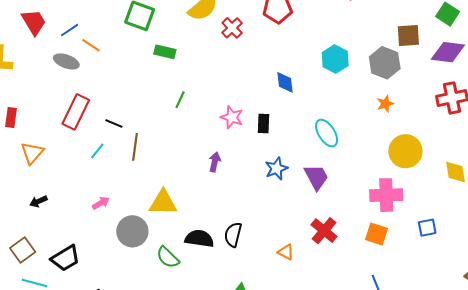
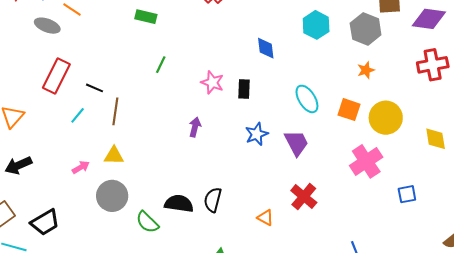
pink cross: (386, 195) -> (366, 161), turned -32
black arrow: (38, 201) -> (18, 165), size x1.5
yellow triangle: (163, 203) -> (114, 156), moved, size x0.7
orange square: (377, 234) -> (349, 110), moved

